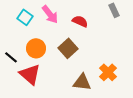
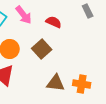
orange cross: (108, 72) -> (82, 84), moved, turned -36

